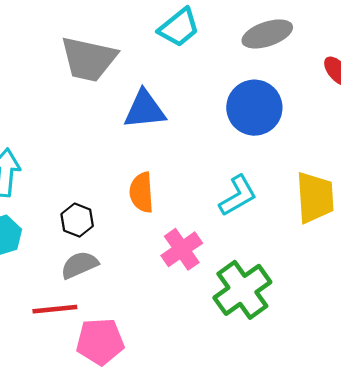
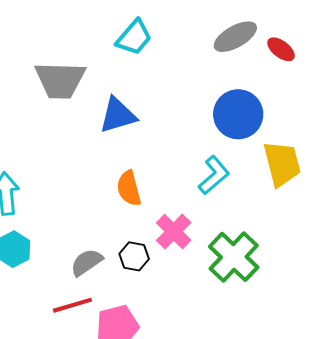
gray ellipse: (267, 34) -> (235, 37), moved
blue circle: (254, 108) -> (238, 114), moved
black hexagon: (77, 220) -> (134, 256), moved

